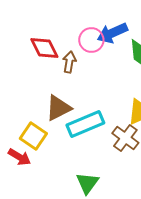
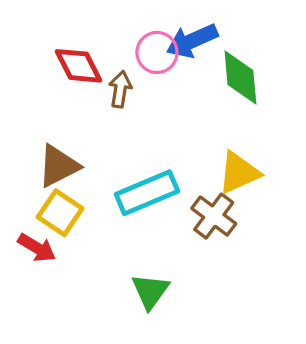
brown triangle: (58, 108) -> (58, 166), moved

